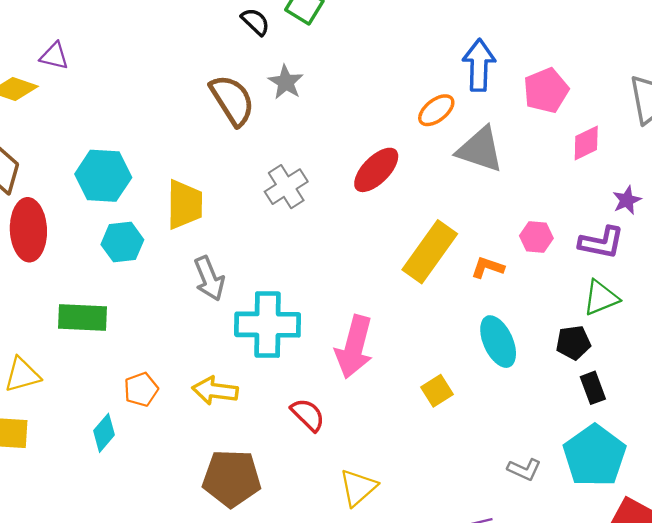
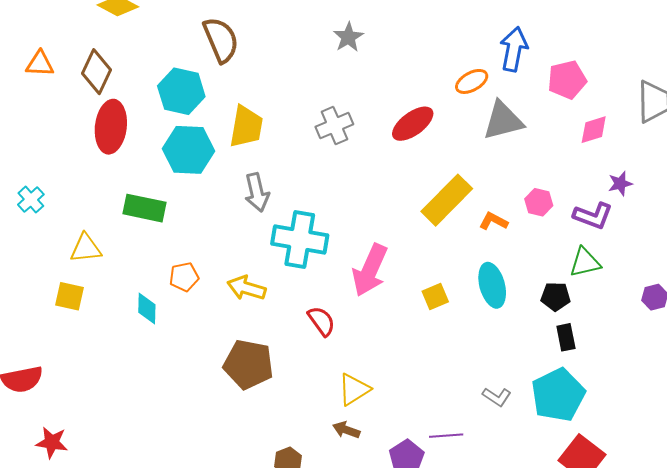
brown semicircle: (232, 100) -> (221, 40), moved
gray triangle: (480, 150) -> (503, 121), turned -42
cyan hexagon: (122, 242) -> (188, 150), size x1.4
yellow square: (437, 391) -> (435, 297), moved
cyan diamond: (104, 433) -> (147, 308), turned -48

